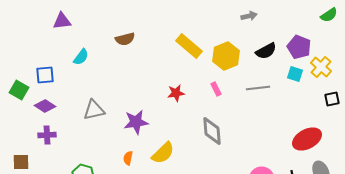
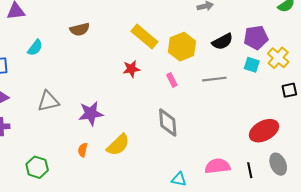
purple pentagon: (299, 47) -> (256, 37), turned -30
red star: (176, 93) -> (131, 69), moved

